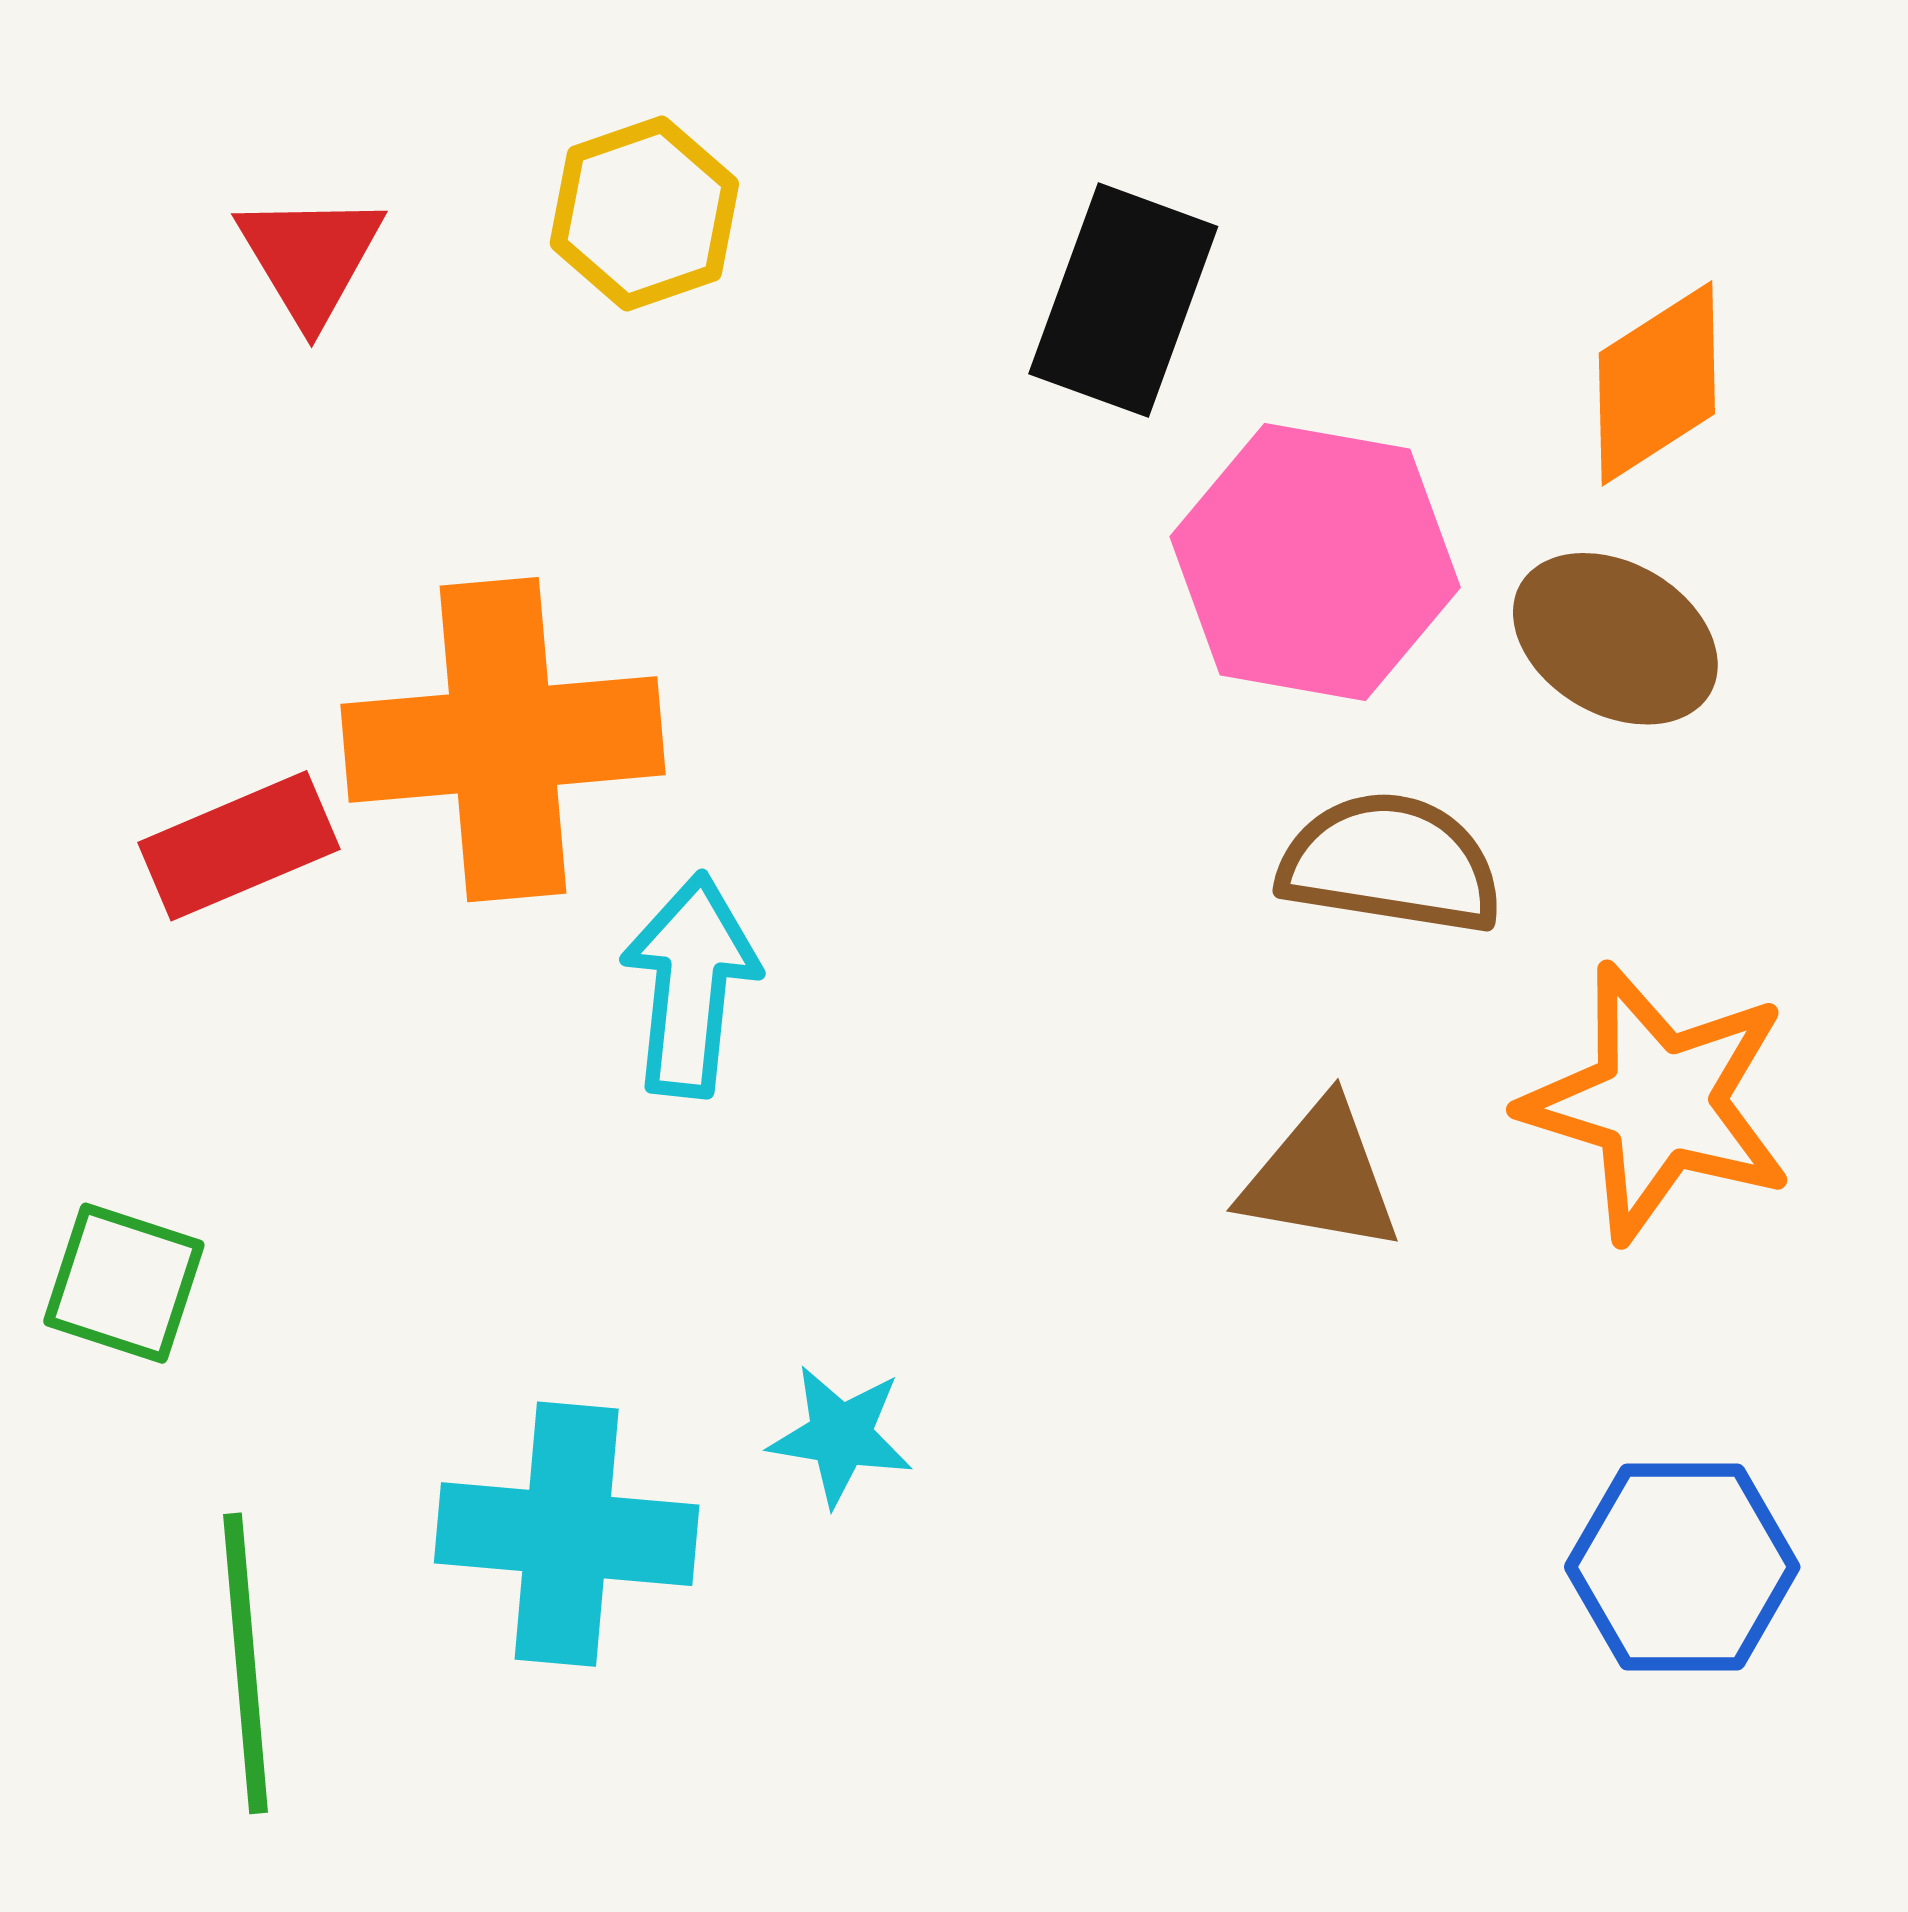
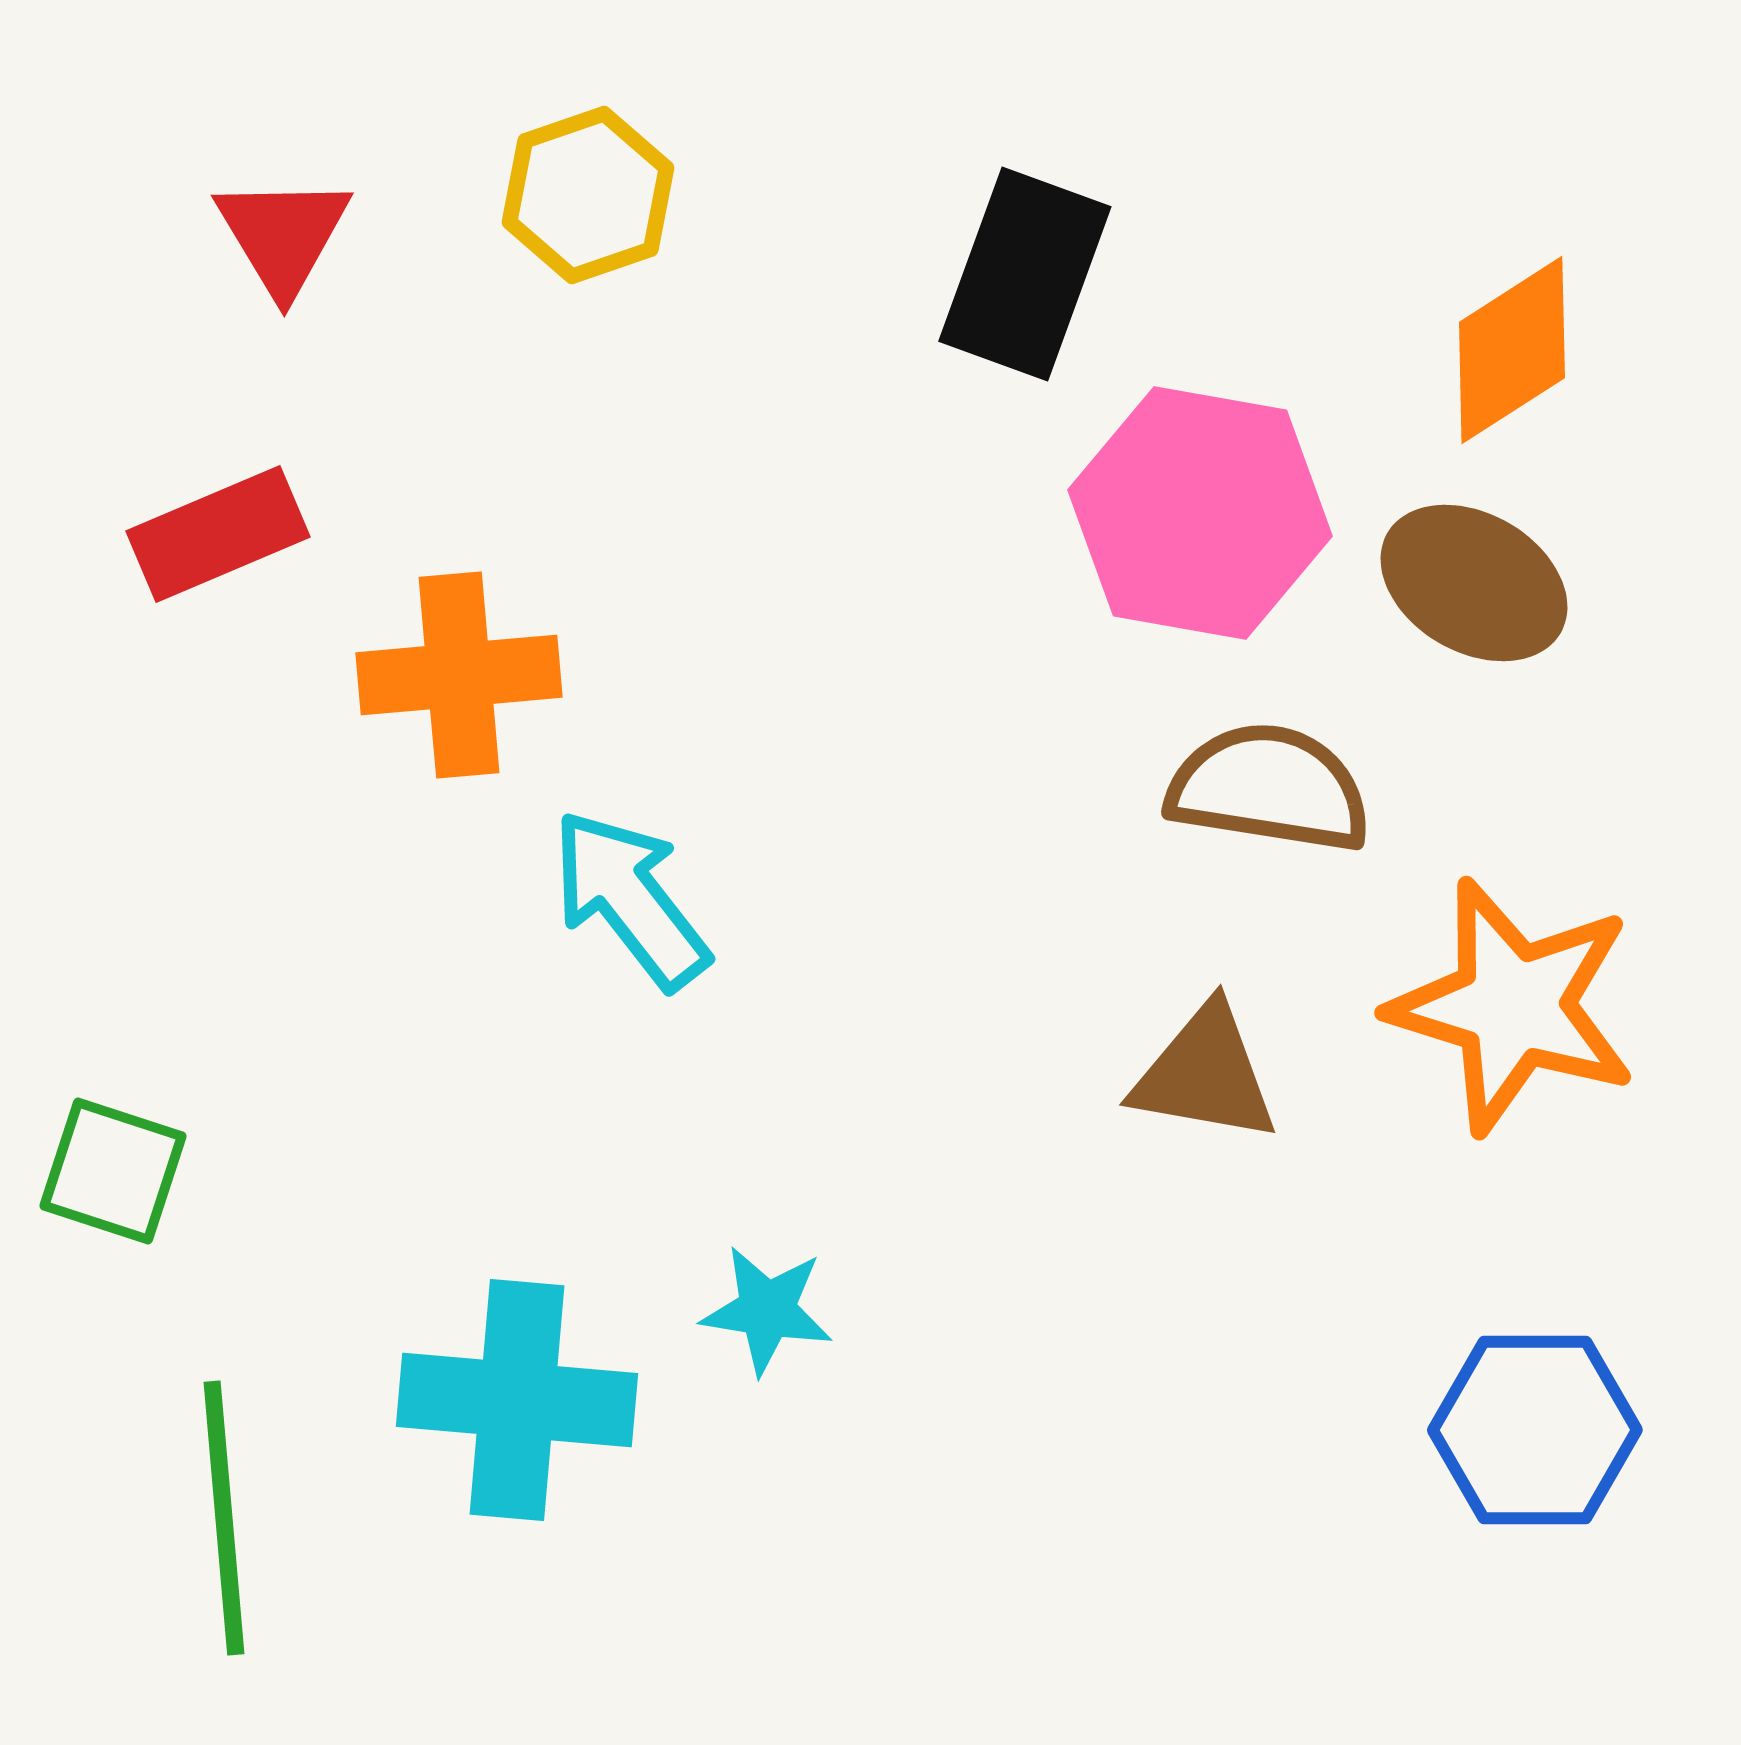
orange cross: (503, 740) -> (459, 675), size x0.7
red rectangle: (239, 846) -> (218, 534), moved
cyan arrow: (690, 985) -> (630, 899), turned -44

